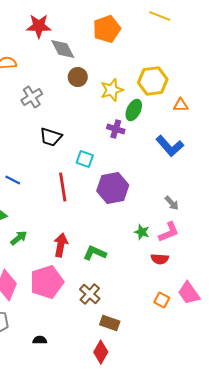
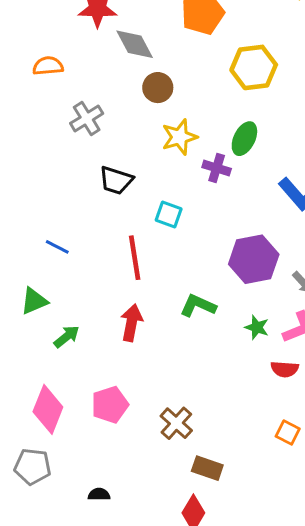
yellow hexagon: (153, 81) -> (254, 67), moved
yellow star: (112, 90) -> (179, 137), moved
purple hexagon: (113, 188) -> (254, 259), moved
red arrow: (61, 245) -> (131, 323), moved
green L-shape: (95, 253) -> (198, 306), moved
pink pentagon: (47, 282) -> (110, 405), size x0.7

